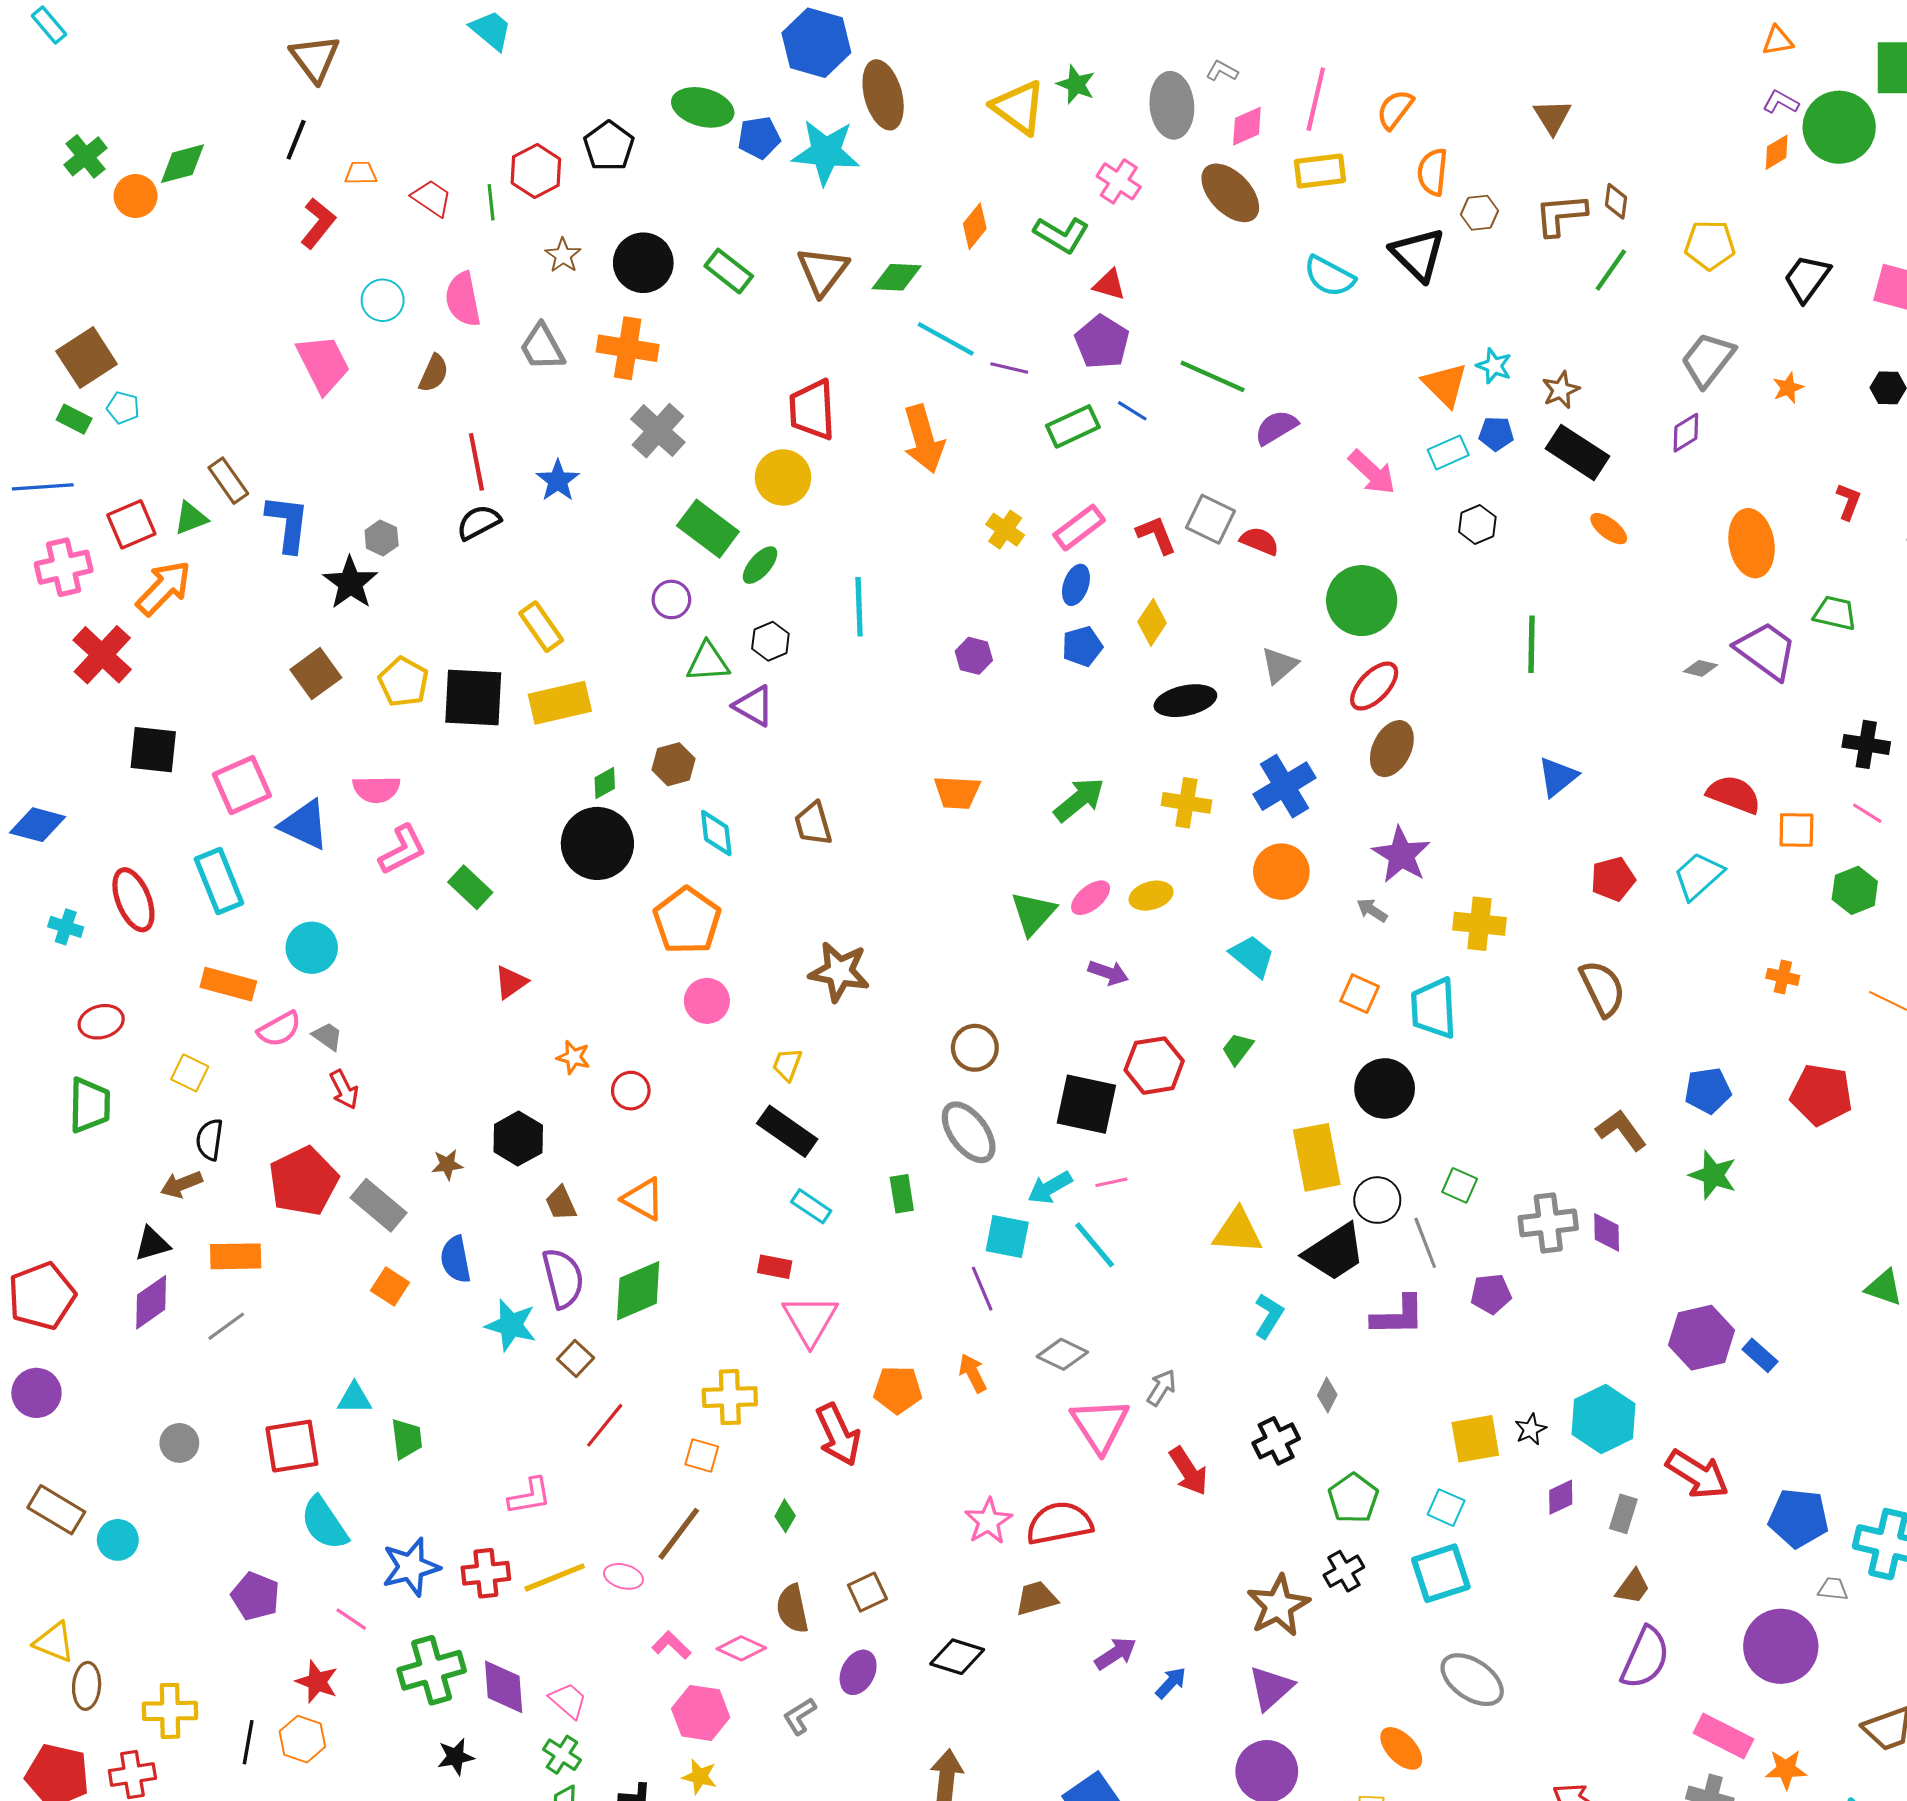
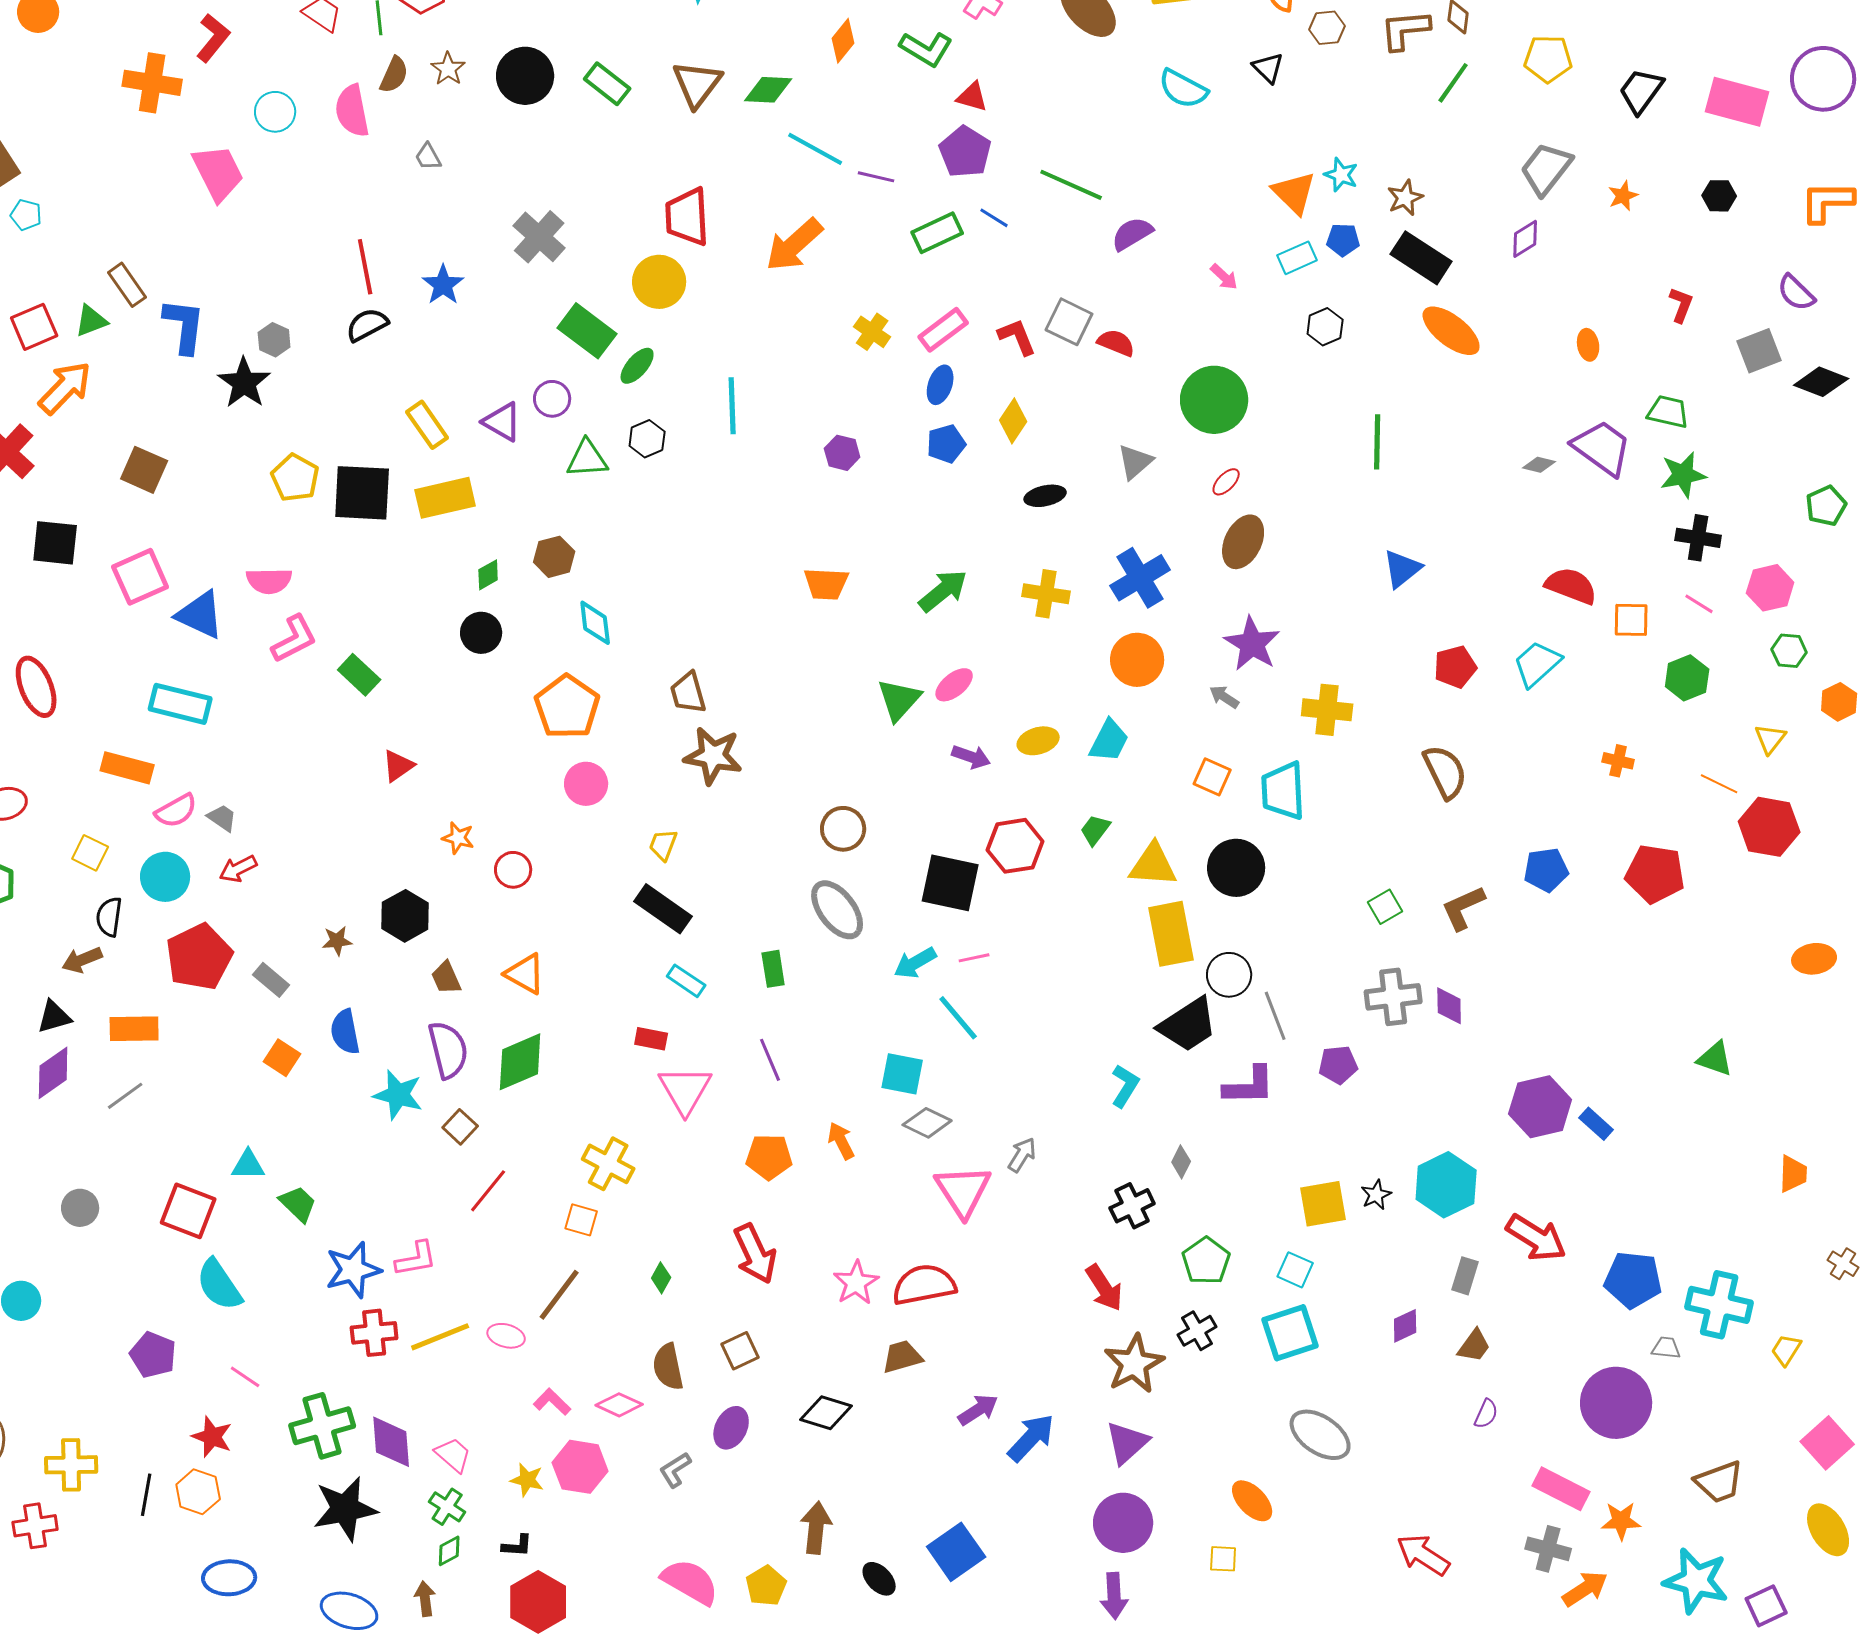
black triangle: (1418, 254) -> (1268, 68), size x0.6
gray trapezoid: (542, 347) -> (428, 157), size x0.6
orange cross: (628, 348) -> (152, 83), moved
brown semicircle: (434, 373) -> (394, 75), moved
orange arrow: (924, 439) -> (794, 245), turned 64
pink arrow: (1372, 472) -> (1224, 277), size x0.6
orange ellipse: (1609, 529) -> (1451, 331), size x1.6
orange ellipse: (1752, 543) -> (1588, 345), size x0.5
brown square: (316, 674) -> (144, 470), moved, turned -30
red ellipse: (1374, 686) -> (1226, 482), size x0.6
black ellipse: (1185, 701) -> (1045, 496), size x0.7
purple triangle: (754, 706) -> (502, 422), moved
brown trapezoid: (813, 824) -> (688, 693), moved
black circle: (597, 843) -> (481, 633), size x0.6
cyan rectangle: (219, 881) -> (180, 704), moved, turned -54
yellow ellipse: (1151, 896) -> (1038, 741), moved
cyan circle: (312, 948) -> (165, 877), moved
cyan trapezoid: (1252, 956) -> (1109, 741), turned 78
red arrow: (344, 1090) -> (238, 869), turned 90
brown L-shape: (1621, 1130) -> (1463, 908), turned -78
green star: (1713, 1175) -> (1683, 475), moved, turned -30
green square: (1460, 1185) -> (1385, 907), moved, turned 36
gray rectangle: (378, 1205) -> (271, 980), size x0.7
yellow triangle: (1238, 1231) -> (1153, 865), moved
cyan square: (1007, 1237) -> (902, 1074), moved
purple line: (982, 1289) -> (770, 1060), moved
yellow cross: (730, 1397) -> (608, 1164), turned 30
red arrow: (838, 1435) -> (755, 1254), moved
green trapezoid: (407, 1439) -> (298, 1204), turned -39
red square: (292, 1446) -> (188, 1211), turned 30
red arrow: (1189, 1471) -> (1104, 1288), moved
purple diamond: (1561, 1497) -> (1405, 1326), moved
blue star: (411, 1567) -> (353, 1270), moved
purple semicircle: (1645, 1658) -> (1486, 1414), size x0.5
blue arrow: (1171, 1683) -> (1031, 1438), size x1.6
black star: (456, 1757) -> (345, 1509), size x1.8
yellow star: (700, 1777) -> (527, 1480), moved

